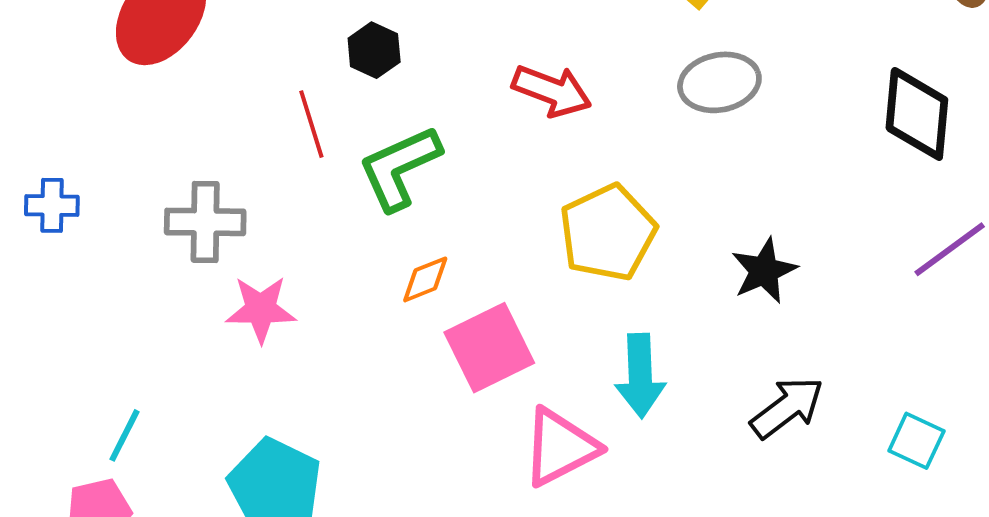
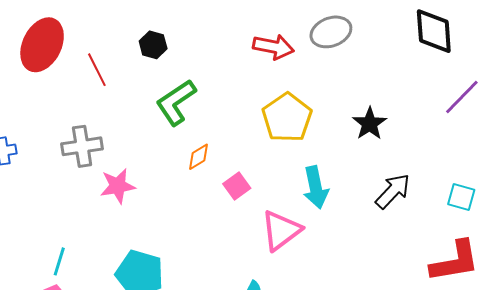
red arrow: (552, 91) -> (273, 47), moved
red line: (311, 124) -> (97, 70), moved
pink square: (489, 348) -> (237, 186), size x0.6

